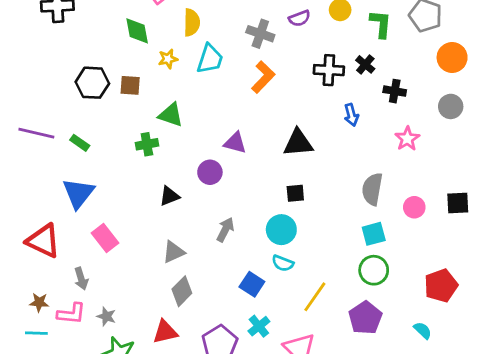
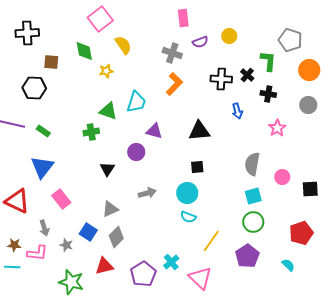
yellow semicircle: (192, 22) -> (123, 45), turned -36
green L-shape: (381, 24) -> (268, 61), moved
cyan trapezoid: (210, 59) -> (136, 102), moved
black hexagon: (92, 83) -> (34, 88), moved
brown square: (130, 85) -> (51, 62), moved
black triangle: (169, 196) -> (107, 169), turned -35
black square: (458, 203) -> (310, 189), moved
gray arrow: (225, 230) -> (147, 193), turned 48
blue square: (252, 284) -> (88, 232), moved
gray star: (106, 316) -> (66, 245), moved

